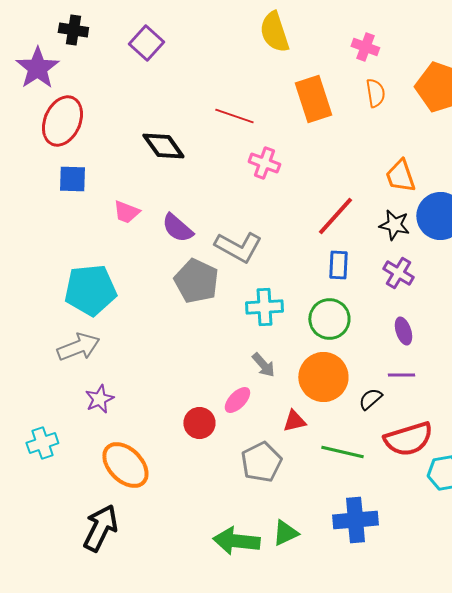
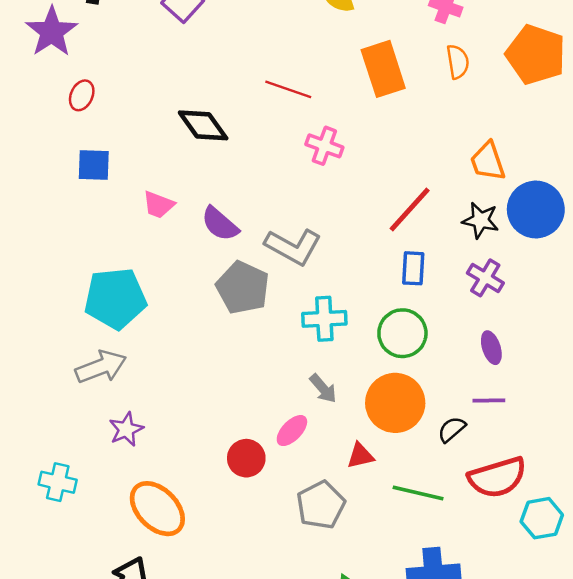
red ellipse: (62, 121) -> (82, 95), size x0.5
cyan cross: (42, 443) -> (58, 482), turned 32

